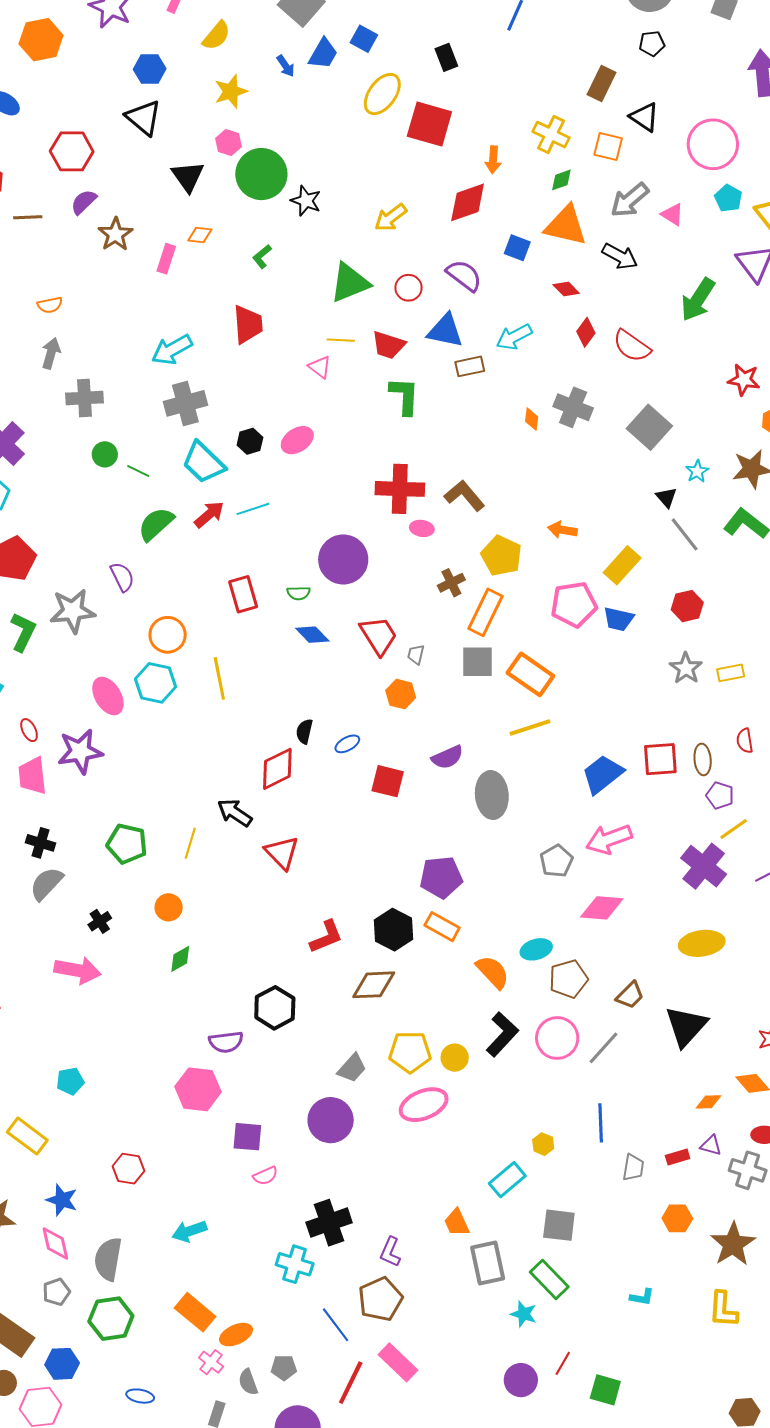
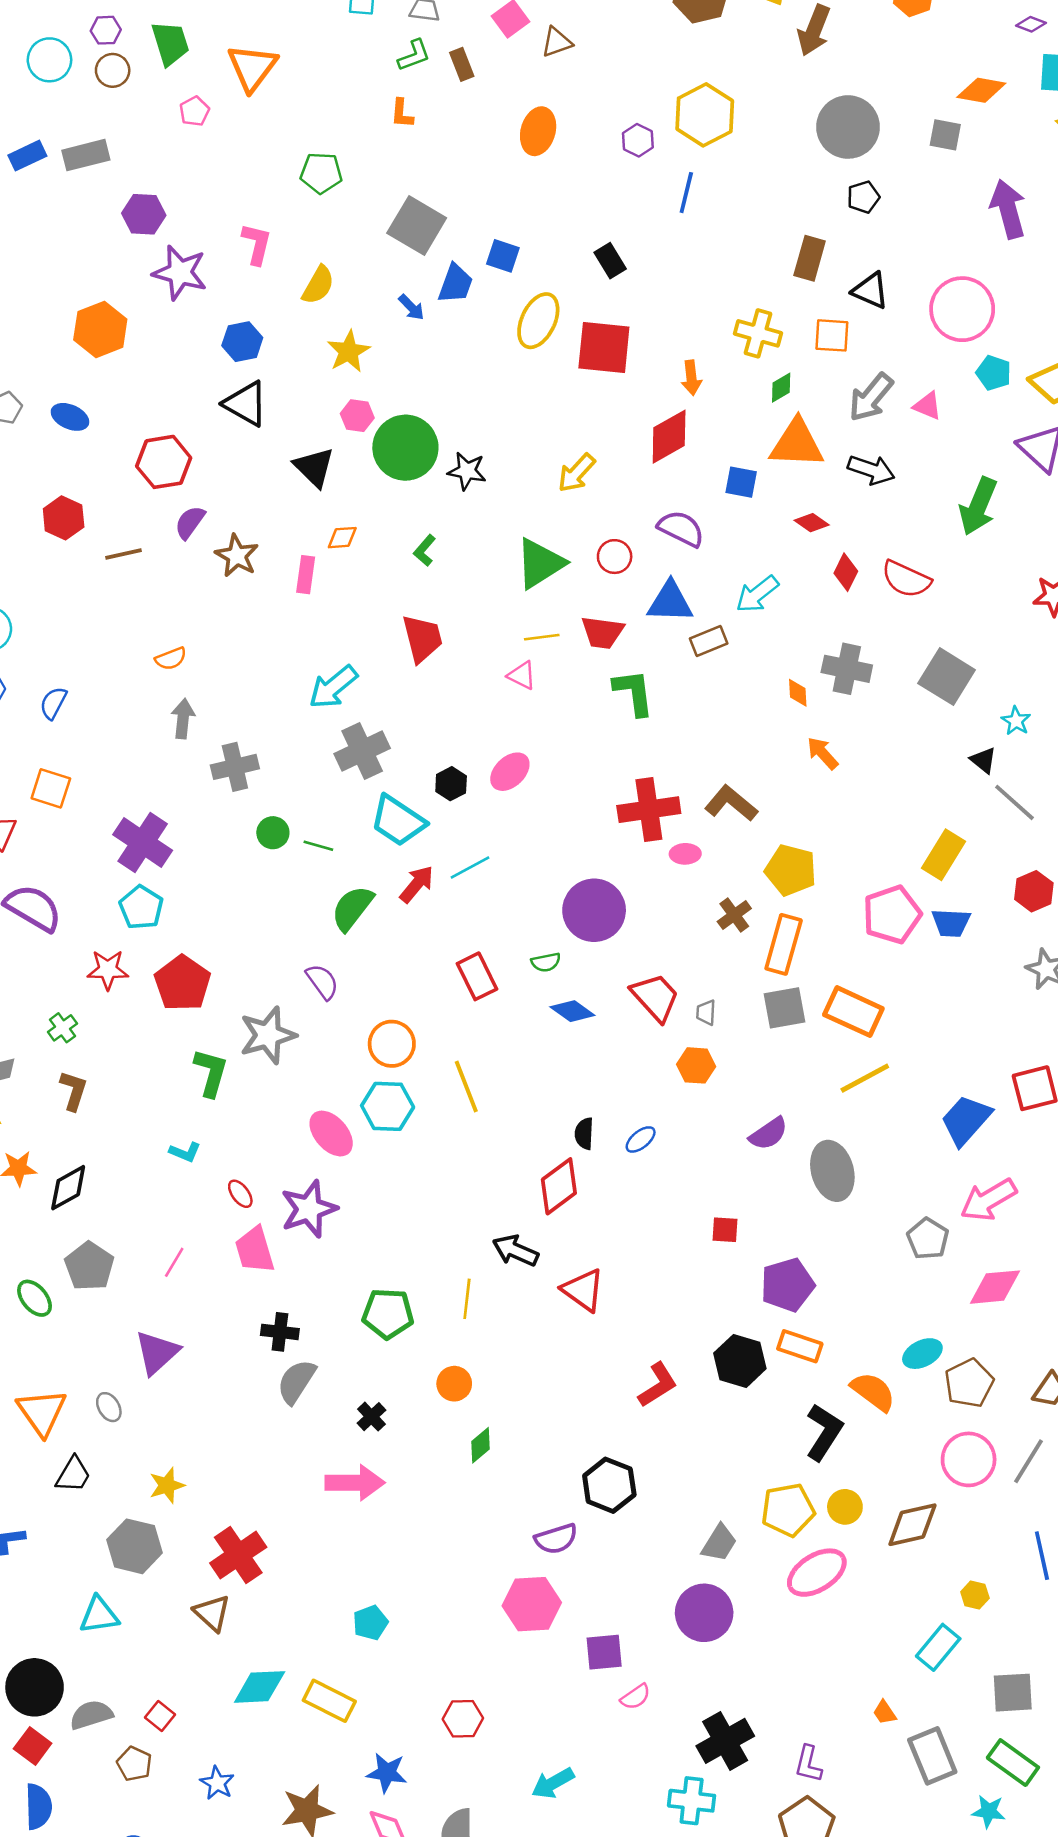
orange arrow: (562, 530) -> (823, 753), moved, turned 48
red square: (388, 781) -> (725, 1230), moved, size x0.7
brown diamond: (374, 985) -> (912, 1525), moved
black L-shape: (502, 1034) -> (824, 1432), moved
orange trapezoid: (457, 1223) -> (885, 1712), size x0.7

